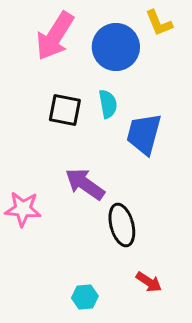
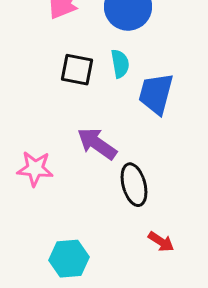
cyan hexagon: (85, 297) -> (69, 259), moved, size x1.5

